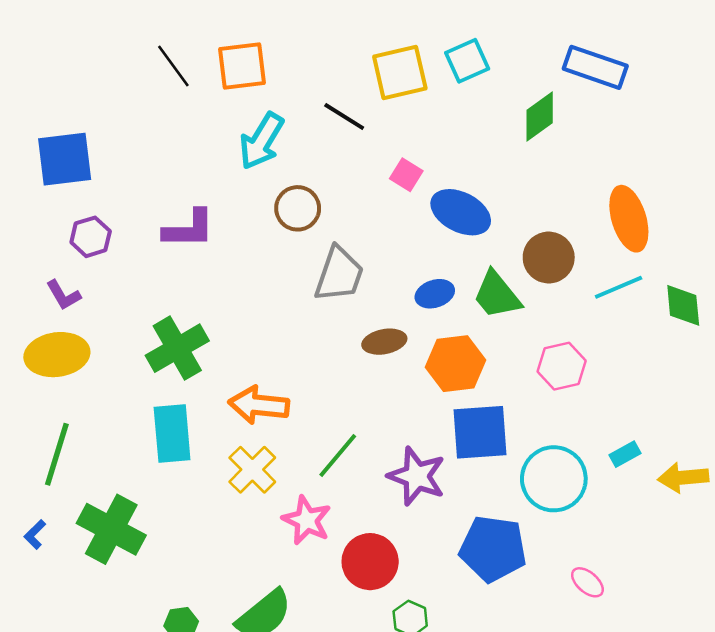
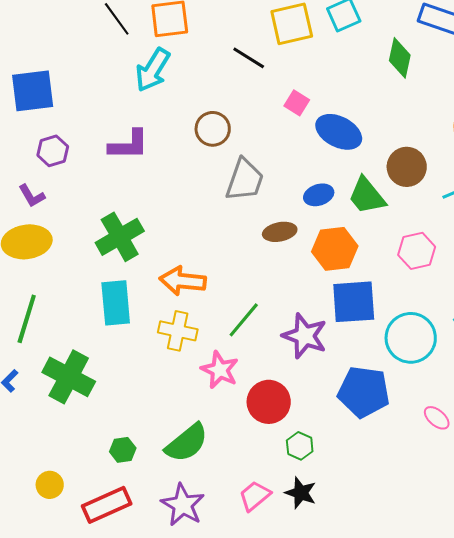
green diamond: (540, 116) -> (400, 58), turned -42
cyan arrow: (261, 141) -> (153, 70), moved
yellow cross: (252, 470) -> (178, 331), turned -33

